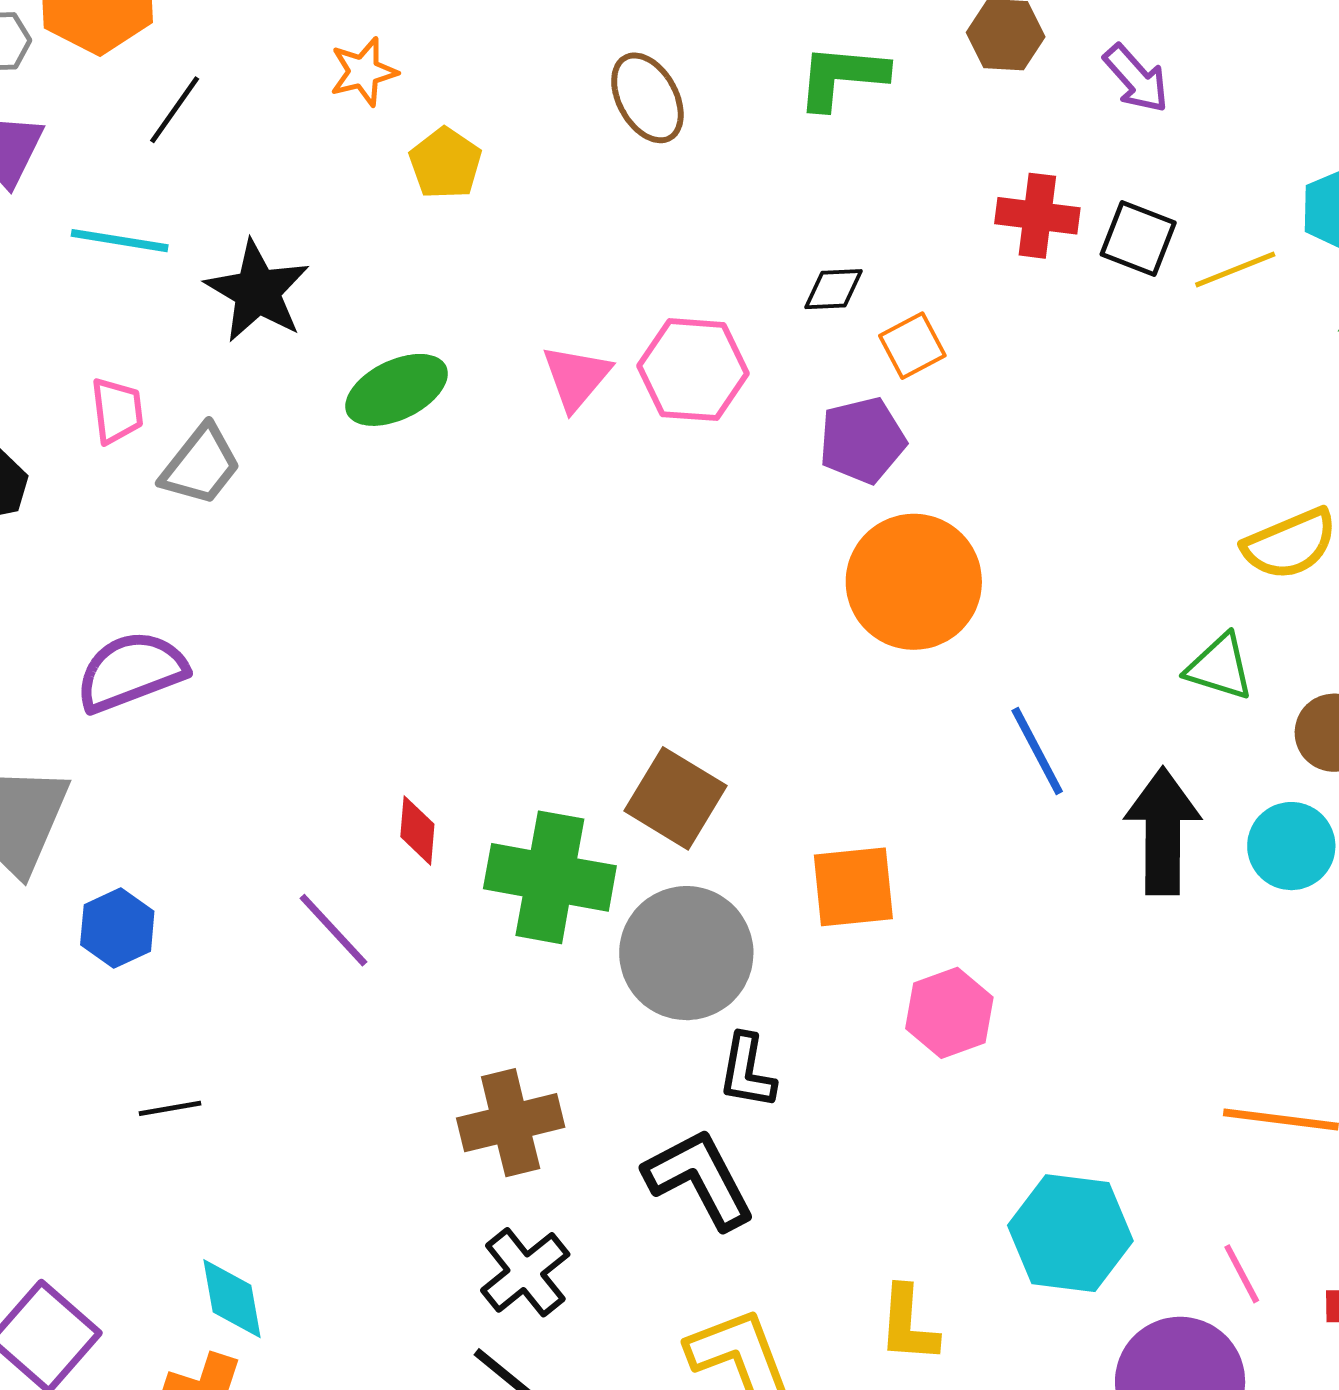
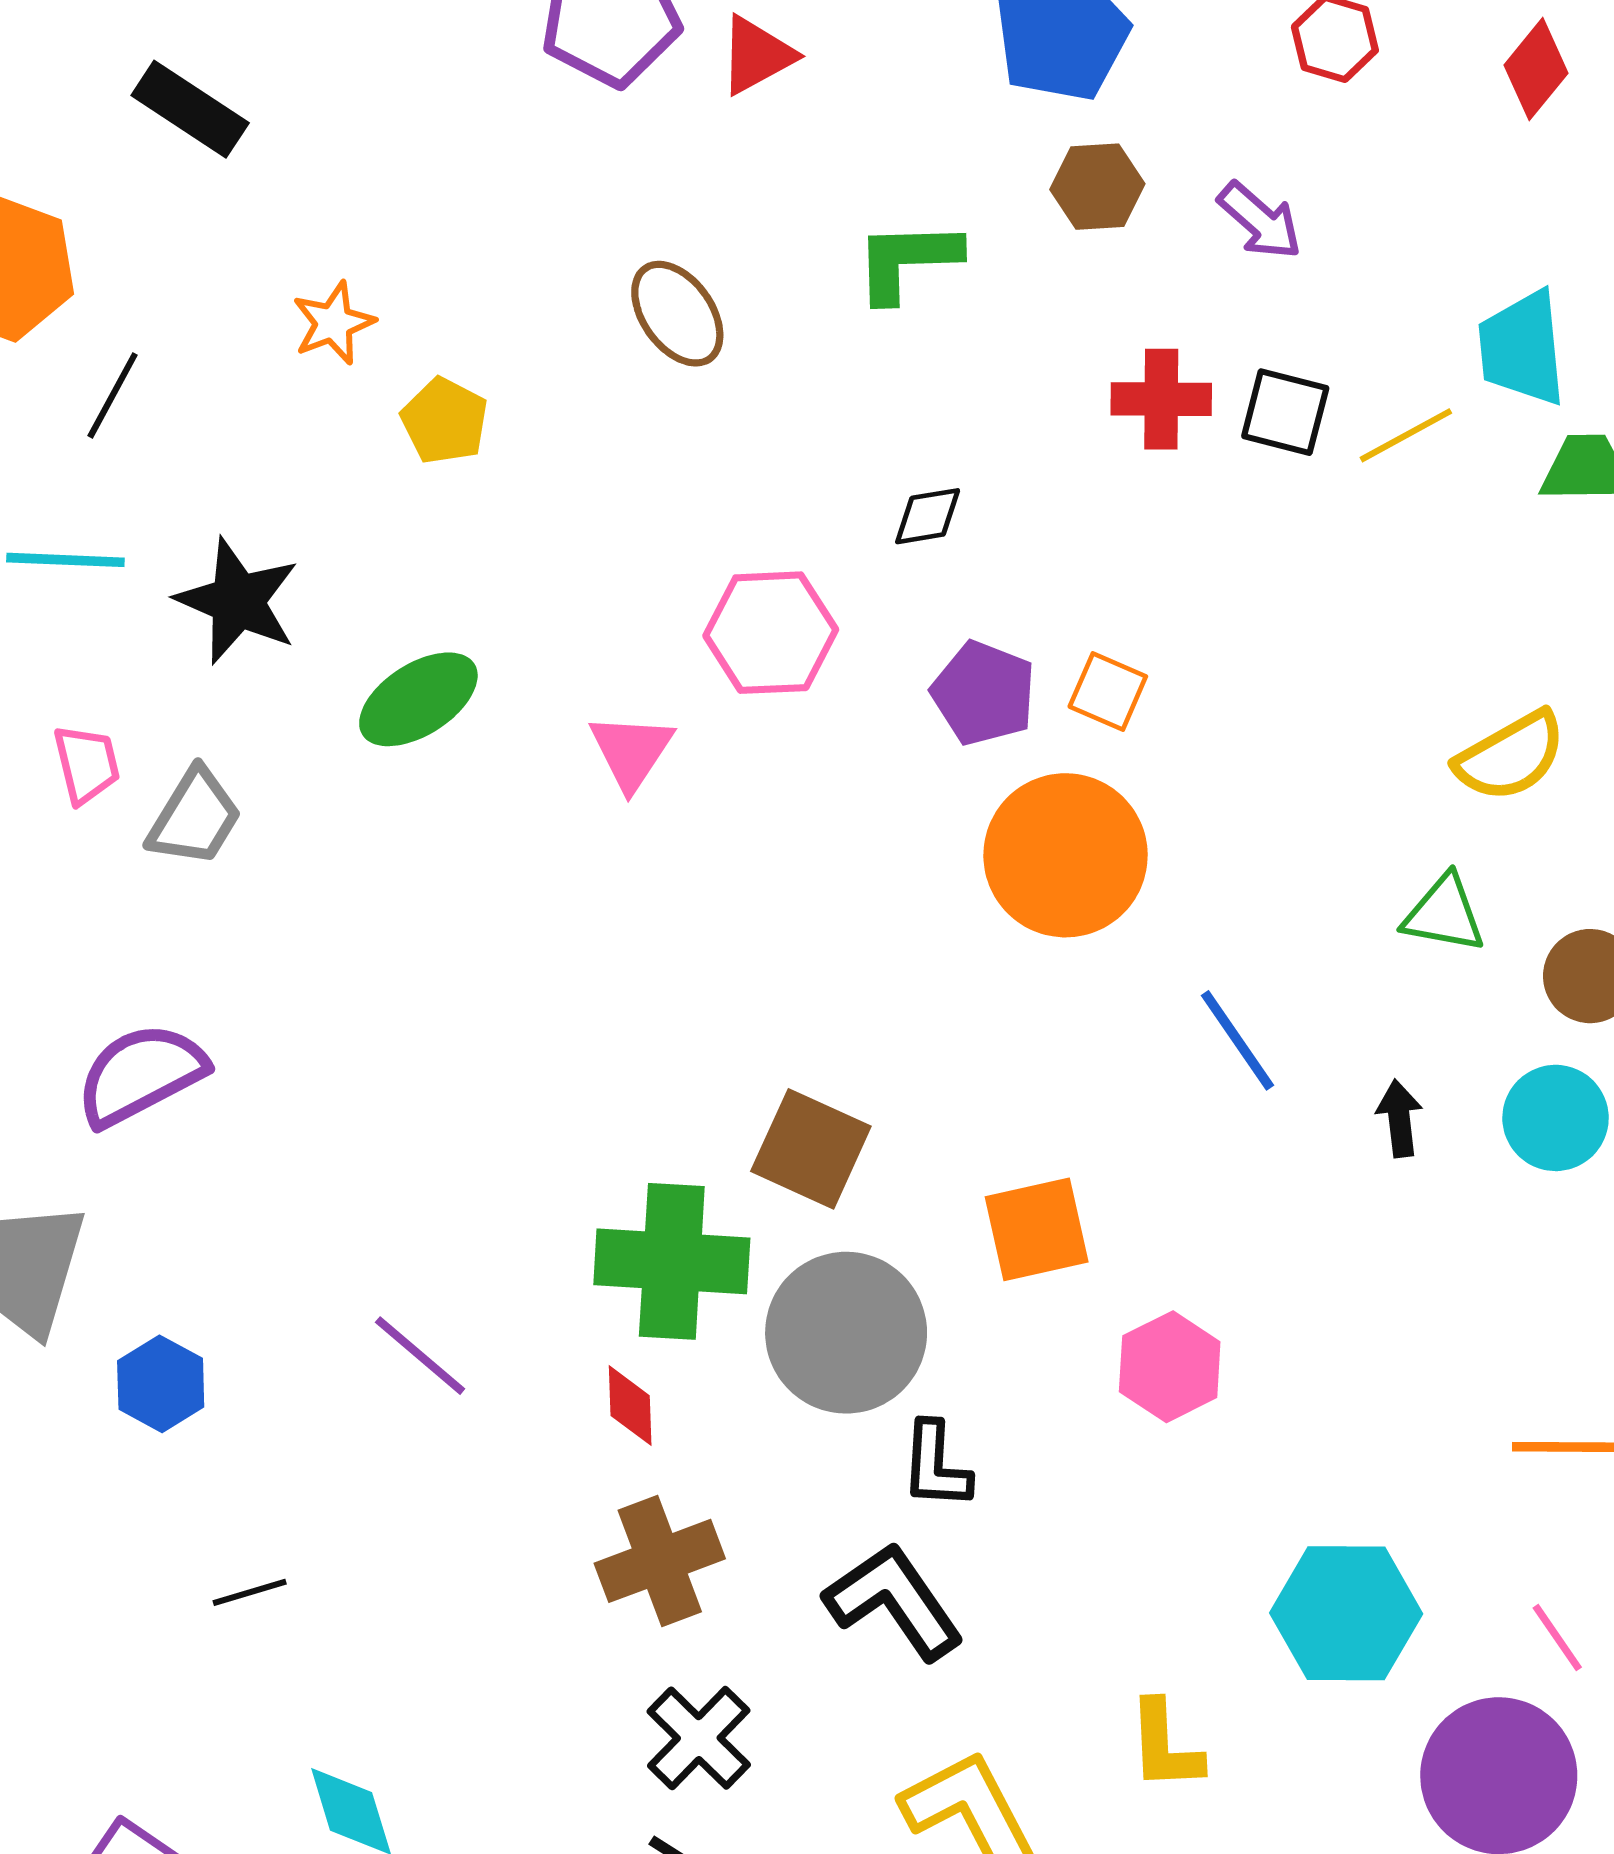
orange square: (912, 346) -> (1108, 691), moved, turned -32
pink triangle: (576, 377) -> (631, 751), moved
purple pentagon: (862, 440) -> (984, 693), turned -30
red diamond: (417, 830) -> (630, 1406), moved
black arrow: (1163, 831) -> (1399, 1118), size x0.5

